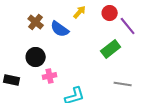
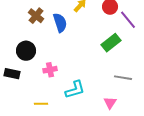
blue semicircle: (60, 29) -> (60, 23), turned -144
black circle: (36, 57) -> (26, 51), moved

